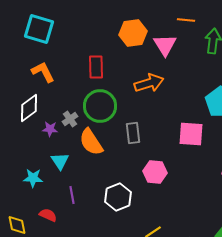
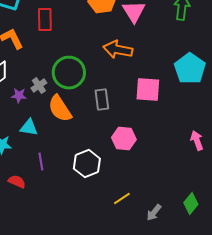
red rectangle: (96, 67) -> (45, 20), moved
orange arrow: (149, 83) -> (118, 50), turned -152
pink square: (191, 134) -> (148, 90), moved
cyan triangle: (60, 161) -> (29, 128), turned -48

